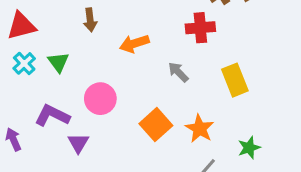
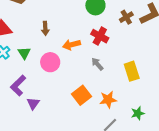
red cross: (200, 28) -> (100, 36), moved, turned 30
pink circle: (100, 99) -> (50, 62), moved
purple L-shape: (52, 115) -> (18, 85), turned -75
orange star: (200, 129) -> (108, 100), turned 30

